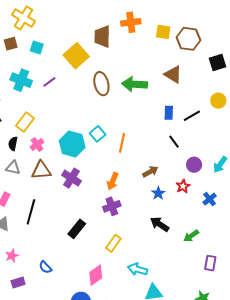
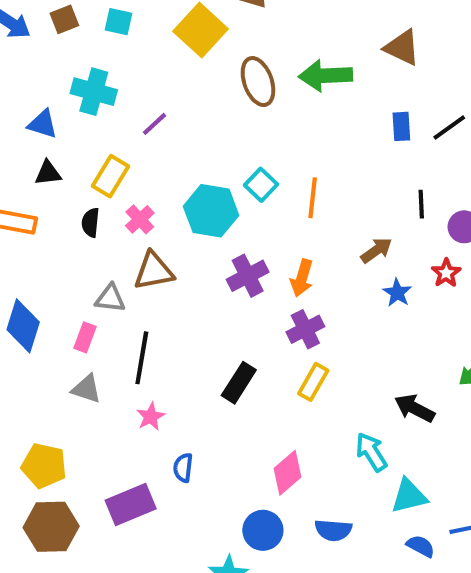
purple line: (49, 82) -> (155, 124), moved
black line: (174, 142) -> (421, 204), moved, turned 40
gray triangle: (13, 168) -> (110, 298), moved
purple cross: (72, 178) -> (248, 276), moved, turned 36
black arrow: (160, 224) -> (415, 408), moved
yellow rectangle: (113, 243) -> (313, 382), moved
pink star: (12, 256) -> (151, 417), moved
blue semicircle: (45, 267) -> (183, 468), turned 56
cyan arrow: (138, 269) -> (371, 452), turned 48
purple rectangle: (18, 282) -> (131, 505), size x1.6

